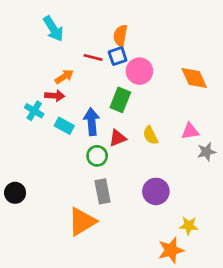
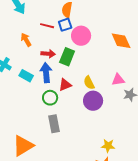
orange arrow: (64, 77) -> (26, 40), turned -88
red arrow: (55, 96) -> (48, 54), moved
purple circle: (156, 191) -> (93, 101), moved
orange triangle: (82, 222) -> (23, 146), moved
yellow star: (189, 226) -> (108, 146), moved

